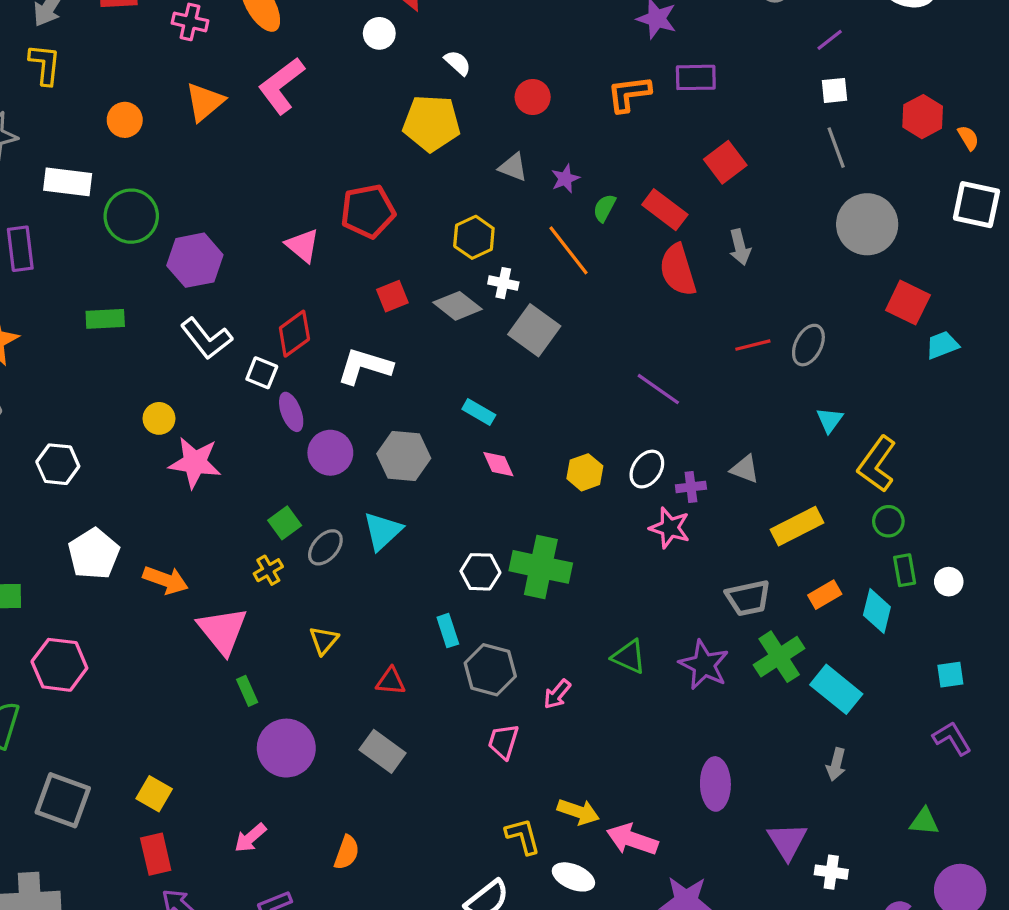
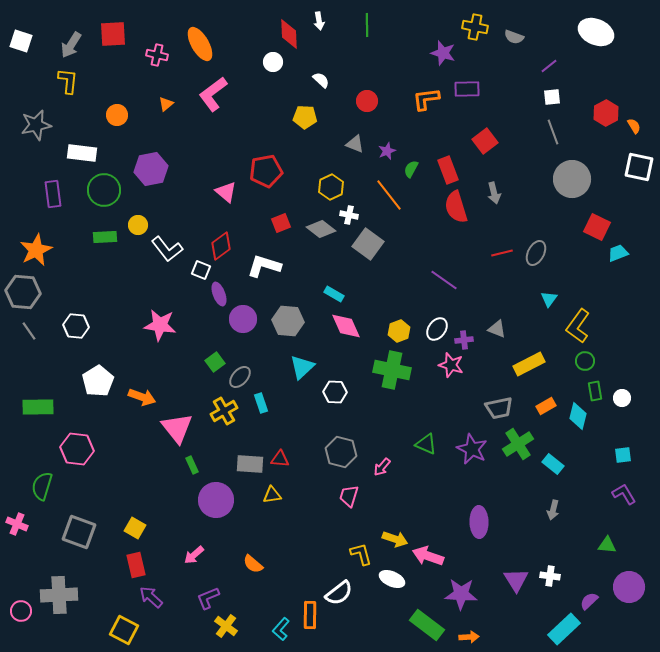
orange triangle: (205, 102) -> (166, 104), size x0.6
yellow pentagon: (431, 123) -> (305, 117), size x0.7
red rectangle: (665, 210) -> (448, 170), turned 32
green circle: (131, 216) -> (104, 190), moved
purple hexagon: (195, 260) -> (151, 169), moved
yellow circle: (159, 418) -> (138, 225), moved
pink diamond: (498, 464) -> (346, 326), size x1.5
cyan triangle: (383, 531) -> (302, 367), moved
green cross: (541, 567) -> (392, 370), moved
yellow cross: (268, 570) -> (224, 411), moved, size x1.5
cyan rectangle: (448, 631) -> (261, 403), moved
yellow triangle: (324, 640) -> (272, 495), moved, turned 42
cyan rectangle: (836, 689) -> (553, 464), size x0.7
gray rectangle: (383, 751) -> (250, 464), moved, turned -32
purple triangle: (787, 841) -> (516, 580), moved
orange semicircle: (347, 852) -> (253, 564), turned 110

